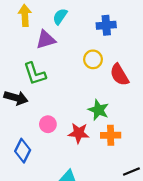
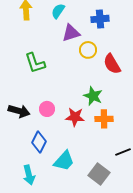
purple triangle: (46, 40) -> (71, 33), moved
black arrow: (16, 98) -> (19, 111), moved
blue diamond: (23, 151) -> (39, 142), moved

